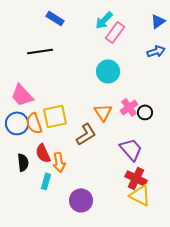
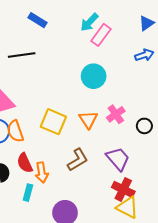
black circle: (145, 112) -> (144, 126), moved
yellow square: (55, 116) -> (53, 122), moved, turned 35
brown L-shape: (86, 134) -> (78, 160), moved

